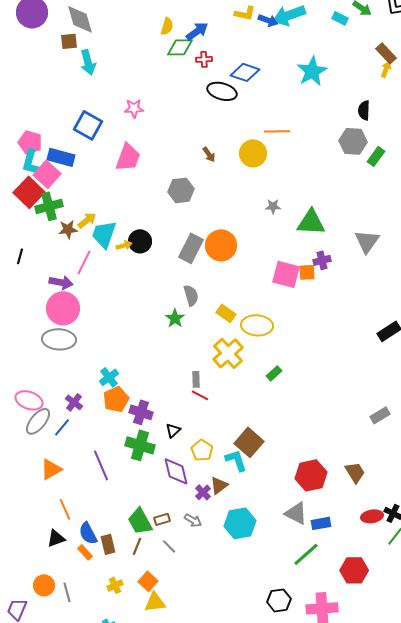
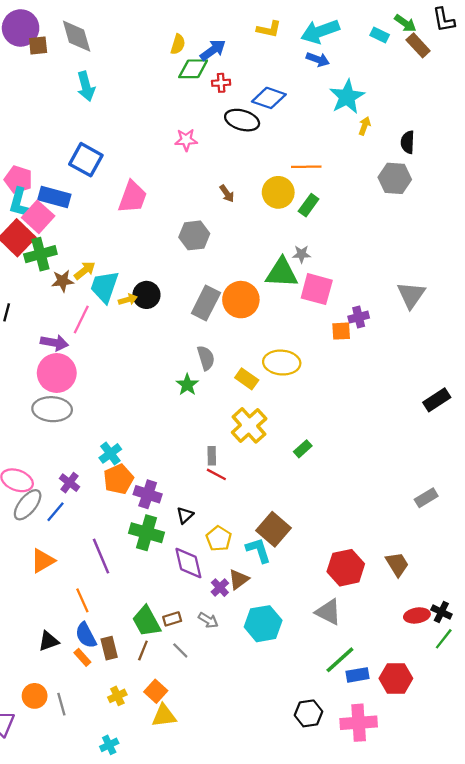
blue arrow: (268, 20) -> (318, 59), moved
brown square: (69, 41) -> (38, 45), moved
brown rectangle: (386, 53) -> (418, 45), moved
yellow arrow: (386, 69) -> (364, 126), moved
pink star: (134, 108) -> (186, 140), moved
green rectangle: (376, 156) -> (309, 205), moved
green triangle: (311, 222) -> (282, 273), moved
pink square: (286, 274) -> (317, 289), moved
yellow ellipse: (257, 325) -> (282, 363), moved
orange line: (65, 509) -> (82, 600), moved
blue rectangle: (321, 523) -> (357, 675), moved

